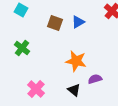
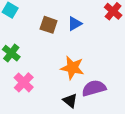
purple semicircle: (95, 79) -> (94, 88), size x1.5
pink cross: (36, 89) -> (24, 82), moved

